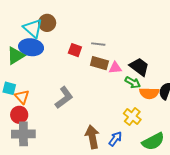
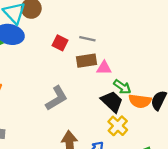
brown rectangle: (99, 63) -> (86, 61), turned -30
black trapezoid: (139, 67) -> (112, 102), moved
gray L-shape: (64, 98) -> (57, 98), moved

